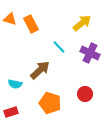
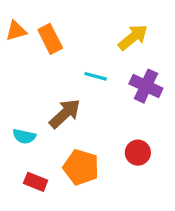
orange triangle: (10, 19) -> (16, 31), turned -32
cyan line: (59, 47) -> (96, 76), turned -32
red rectangle: (11, 112) -> (36, 182), moved, turned 40

